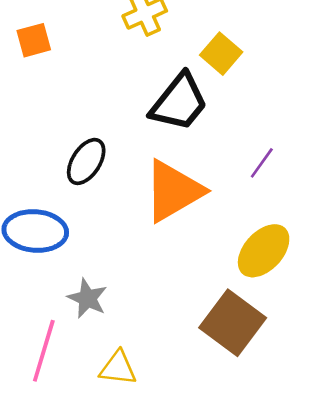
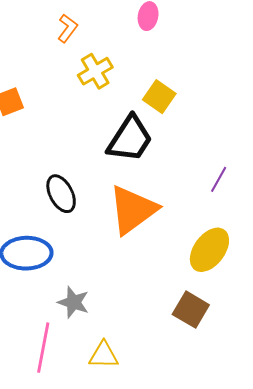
black ellipse: (86, 161) -> (61, 194), turned -54
purple line: (262, 163) -> (219, 179), moved
brown square: (233, 323) -> (191, 310), size x0.7

